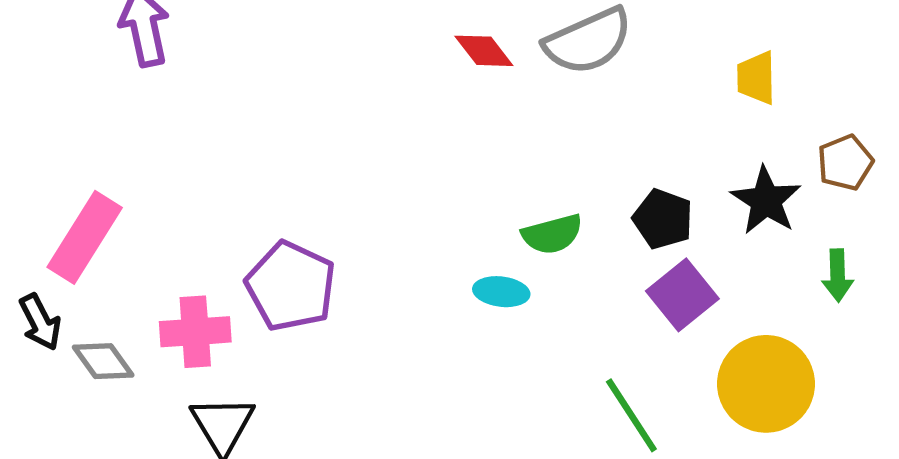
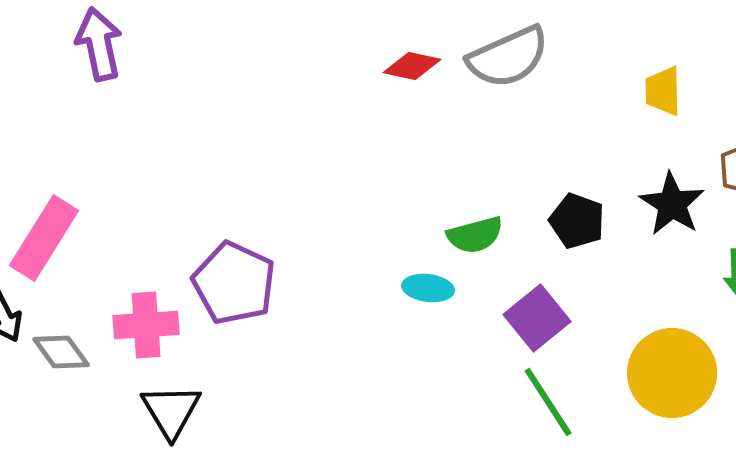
red diamond: (484, 51) -> (412, 66), turned -40
purple square: (682, 295) -> (537, 318), moved

